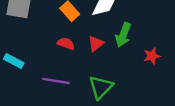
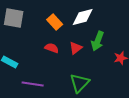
purple line: (56, 81) -> (33, 84), moved

